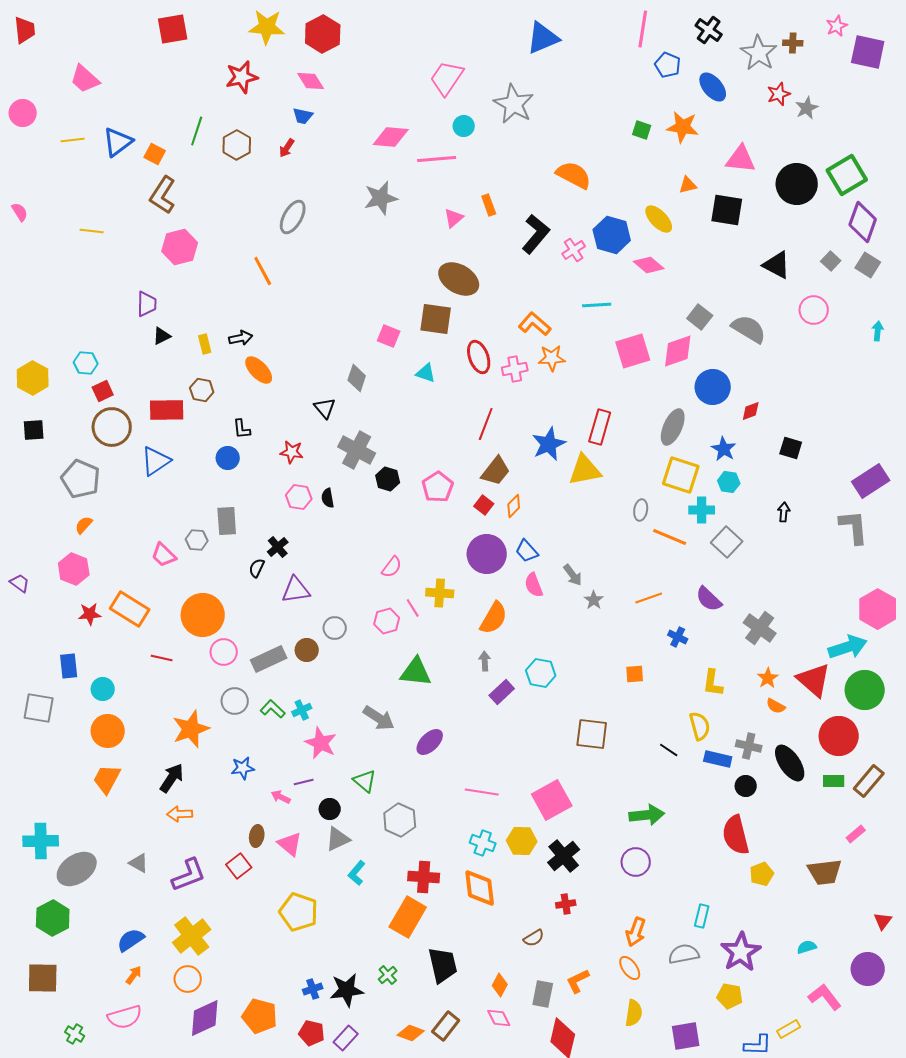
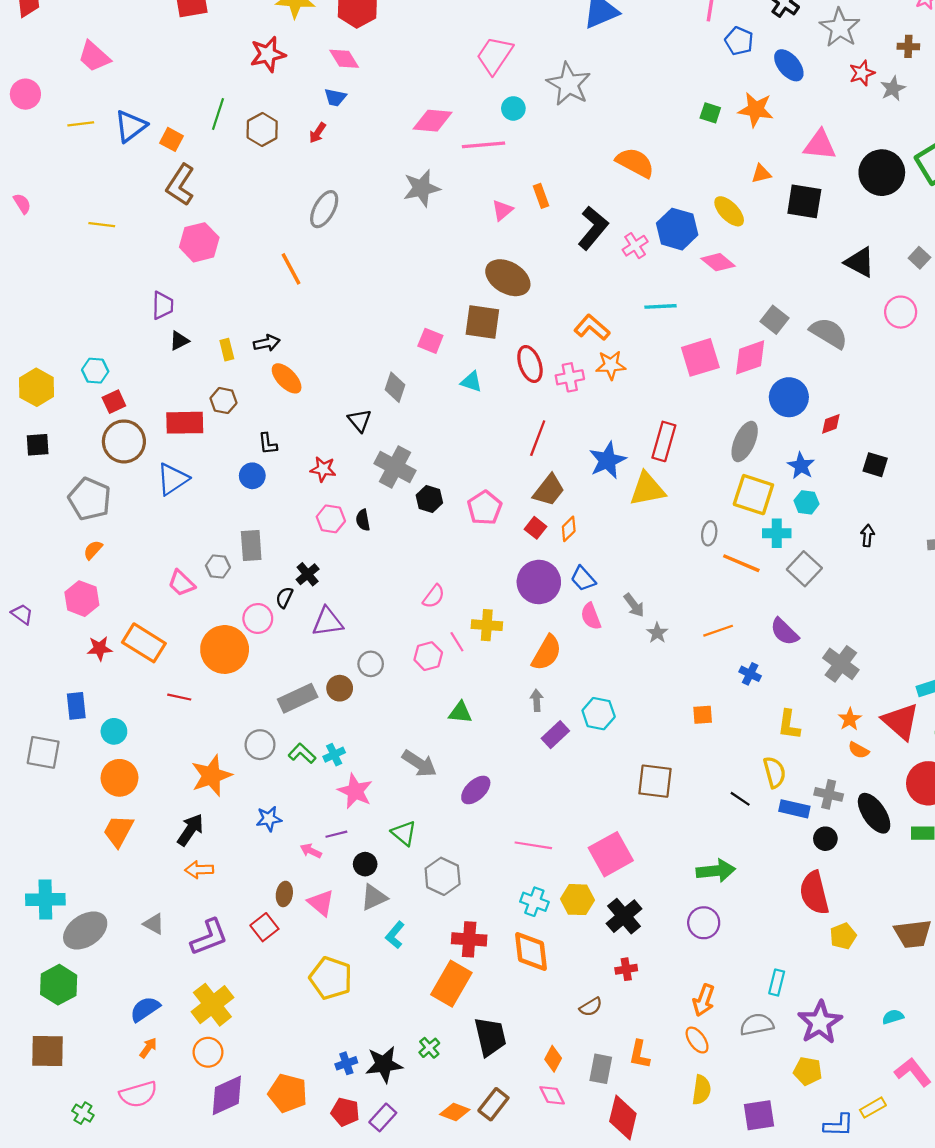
brown cross: (793, 43) -> (908, 46), moved
pink circle: (224, 652) -> (258, 618), moved
green triangle: (416, 672) -> (460, 713), size x0.7
orange L-shape: (578, 981) -> (640, 1054), turned -52

